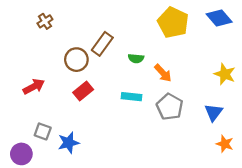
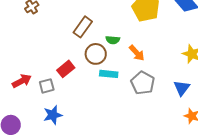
brown circle: (76, 60) -> (96, 54), moved
red arrow: (34, 87) -> (22, 81), moved
gray square: (43, 131) -> (47, 86), moved, turned -35

